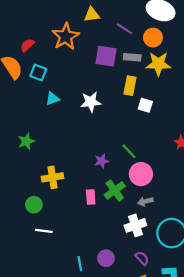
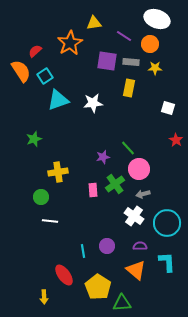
yellow star: (158, 64) -> (155, 68), size x0.6
cyan square: (38, 73) -> (45, 76), turned 35
cyan triangle: (52, 99) -> (58, 100), size x1.6
white square: (145, 105) -> (168, 108), moved
white cross: (135, 225) -> (134, 216), turned -36
purple semicircle: (142, 258) -> (140, 246), turned -48

